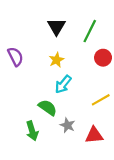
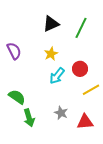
black triangle: (56, 27) -> (51, 24), turned 36
red circle: (103, 58) -> (80, 69), moved
green semicircle: (48, 108) -> (17, 97), moved

